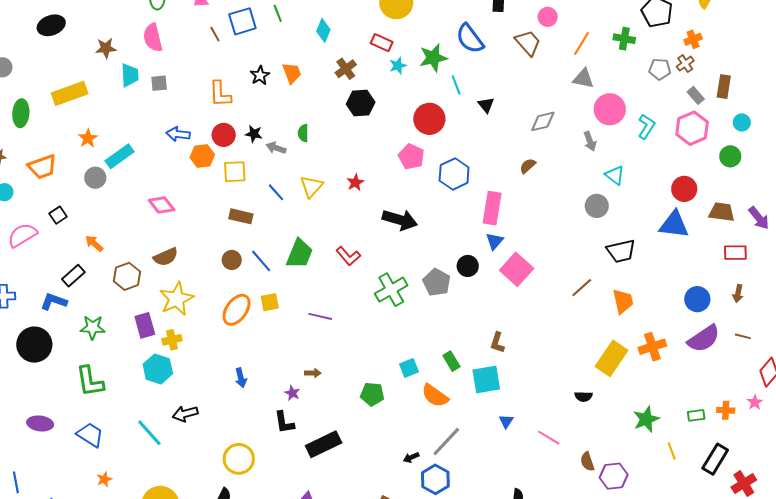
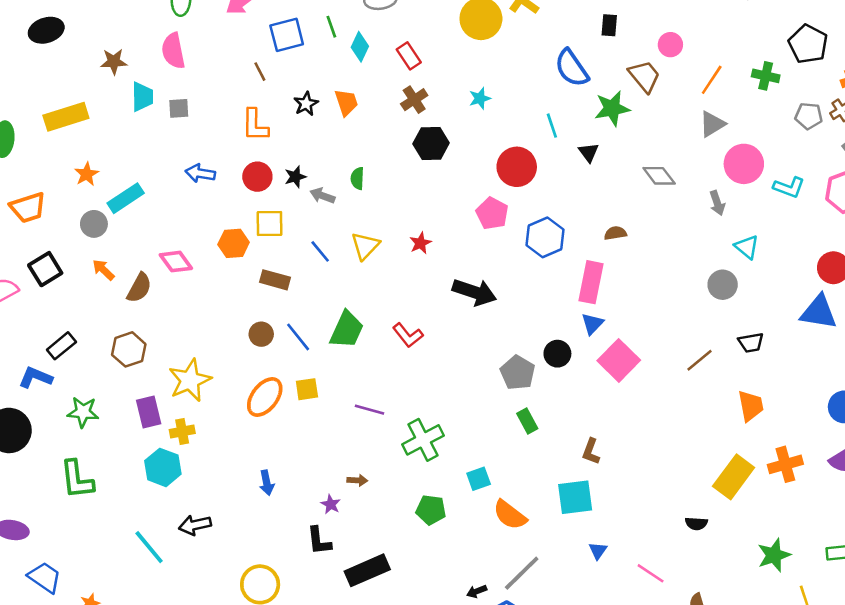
cyan diamond: (323, 30) -> (360, 47), moved
brown line: (215, 34) -> (260, 72), moved
red rectangle: (382, 43) -> (409, 56), moved, turned 30
green star: (433, 58) -> (612, 108), moved
gray triangle: (583, 79) -> (712, 124), turned -45
gray diamond: (543, 121) -> (659, 176), turned 64
cyan L-shape: (646, 126) -> (789, 187), turned 75
black star: (254, 134) -> (295, 177), turned -30
orange hexagon: (202, 156) -> (234, 243), moved
brown semicircle: (528, 166) -> (615, 233), moved, turned 30
black square: (58, 215) -> (45, 269), size x1.5
orange arrow: (94, 243) -> (103, 270), moved
black trapezoid: (621, 251) -> (751, 343), size x0.7
brown semicircle: (166, 257) -> (139, 288), moved, turned -40
brown line: (582, 288) -> (700, 360), moved
green cross: (391, 290) -> (423, 440), moved
green rectangle: (451, 361) -> (527, 421), moved
blue trapezoid: (90, 435) -> (45, 577), moved

